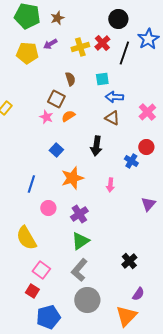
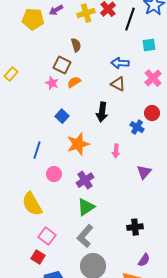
cyan square: (102, 79) -> (149, 45), moved
purple triangle: (148, 204) -> (144, 172), moved
black cross: (129, 261) -> (135, 227), turned 35

